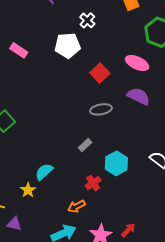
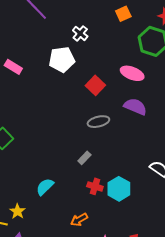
cyan hexagon: (116, 163) -> (119, 189), moved
red cross: (93, 183) -> (95, 186), moved, turned -35
yellow star: (28, 190) -> (17, 211), moved

